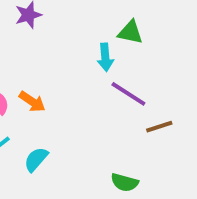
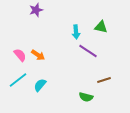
green triangle: (130, 32) -> (101, 27), moved
brown line: (159, 127) -> (104, 80), moved

